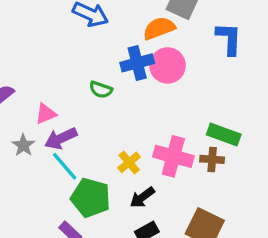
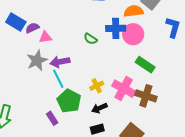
pink triangle: (46, 114) -> (45, 37), moved
green rectangle: (224, 134) -> (145, 65), moved
gray star: (23, 145) -> (37, 60), size x1.5
brown cross: (212, 159) -> (146, 96), size x1.5

